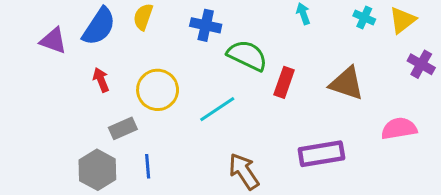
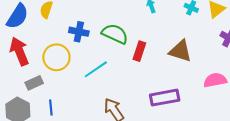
blue cross: (206, 25) -> (79, 32), moved
red arrow: (101, 80) -> (19, 51), size x1.8

